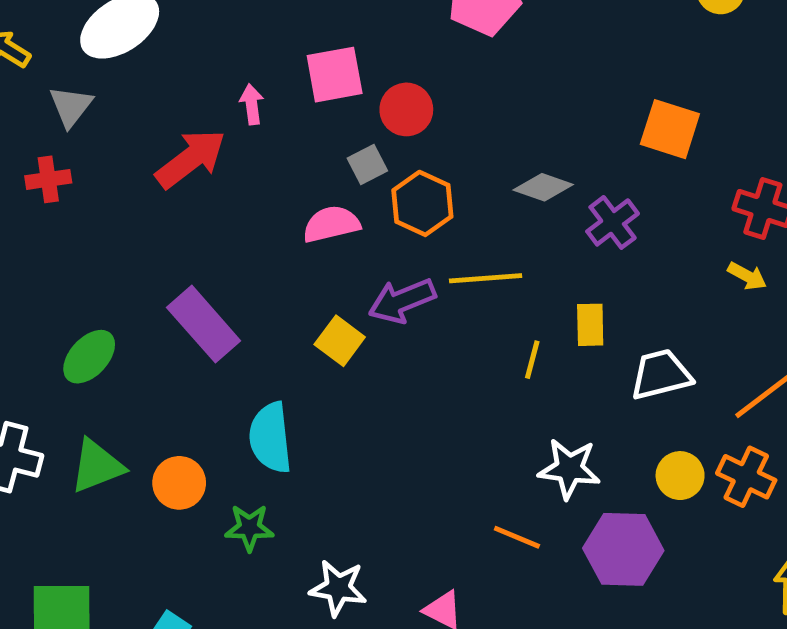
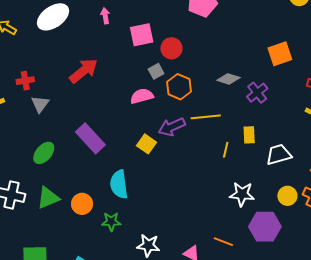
pink arrow: (252, 104) -> (105, 16), moved
gray triangle: (71, 106) -> (40, 104), moved
orange square: (670, 129) -> (280, 54), turned -35
orange line: (517, 537) -> (223, 242), moved

